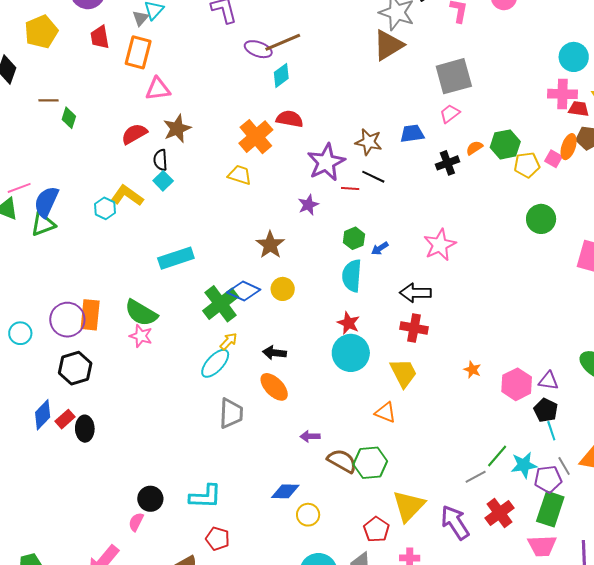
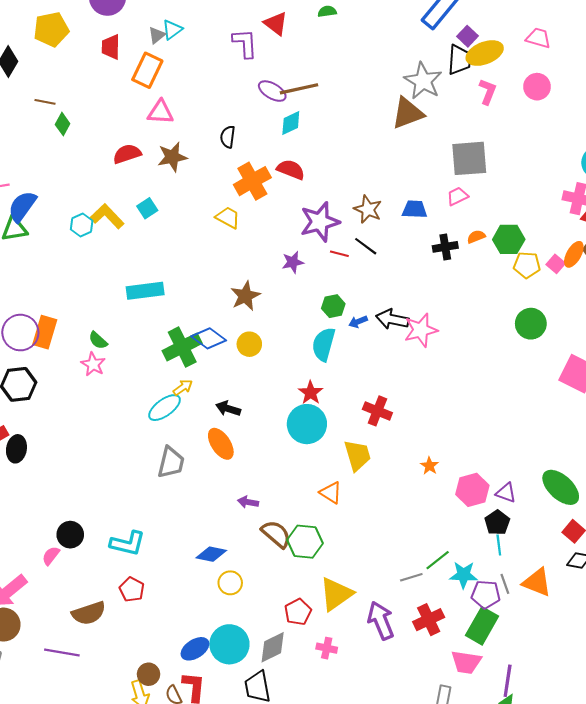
black semicircle: (160, 160) -> (228, 137), moved
black arrow: (415, 293) -> (392, 319), moved
green semicircle: (141, 313) -> (98, 340), size x0.6

